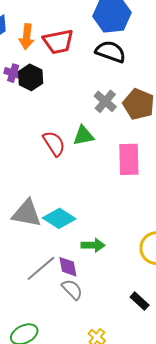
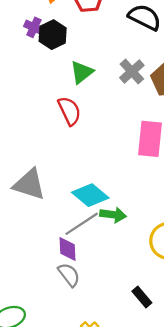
green triangle: (83, 136) -> (82, 72), moved, turned -35
cyan diamond: (59, 218) -> (90, 195), moved
green arrow: (93, 245) -> (113, 215), moved
gray line: (41, 268) -> (82, 224), moved

